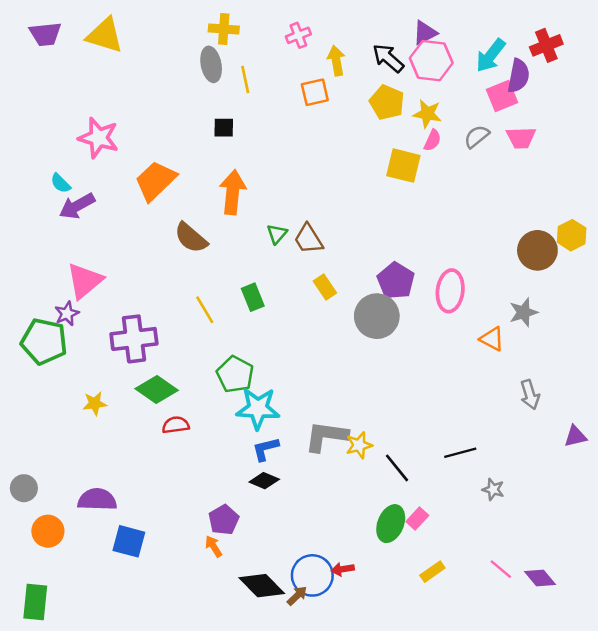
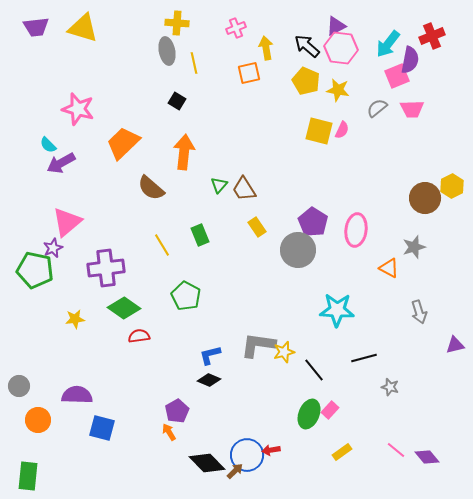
black square: (224, 128) -> (177, 101), turned 30
pink semicircle: (432, 140) -> (342, 130), moved
cyan star: (258, 408) -> (337, 310), moved

